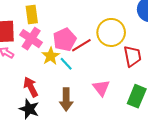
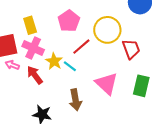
pink pentagon: (65, 40) -> (69, 21), moved
red arrow: (31, 87) -> (35, 75), moved
pink triangle: (101, 88) -> (107, 83), size x1.4

